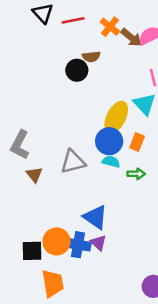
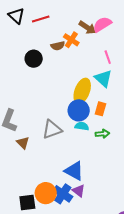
orange cross: (110, 27) -> (71, 40), moved
black circle: (77, 70) -> (34, 59), moved
blue cross: (78, 245) -> (63, 194), turned 30

